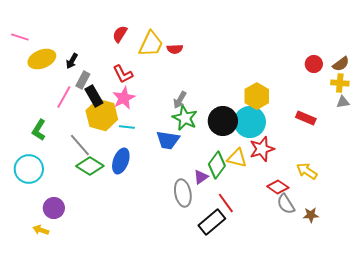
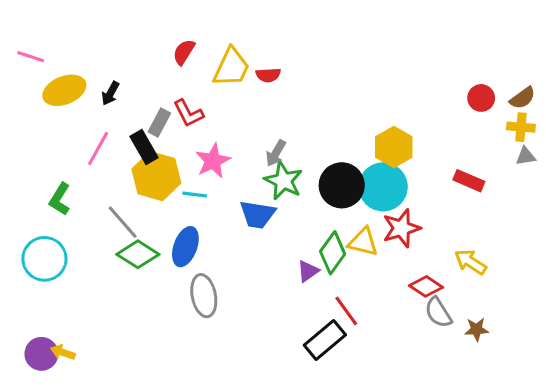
gray rectangle: (83, 80) -> (159, 122), moved
pink star: (124, 98) -> (213, 161), moved
gray ellipse: (183, 193) -> (204, 296), moved
purple circle: (54, 208) -> (41, 354), moved

